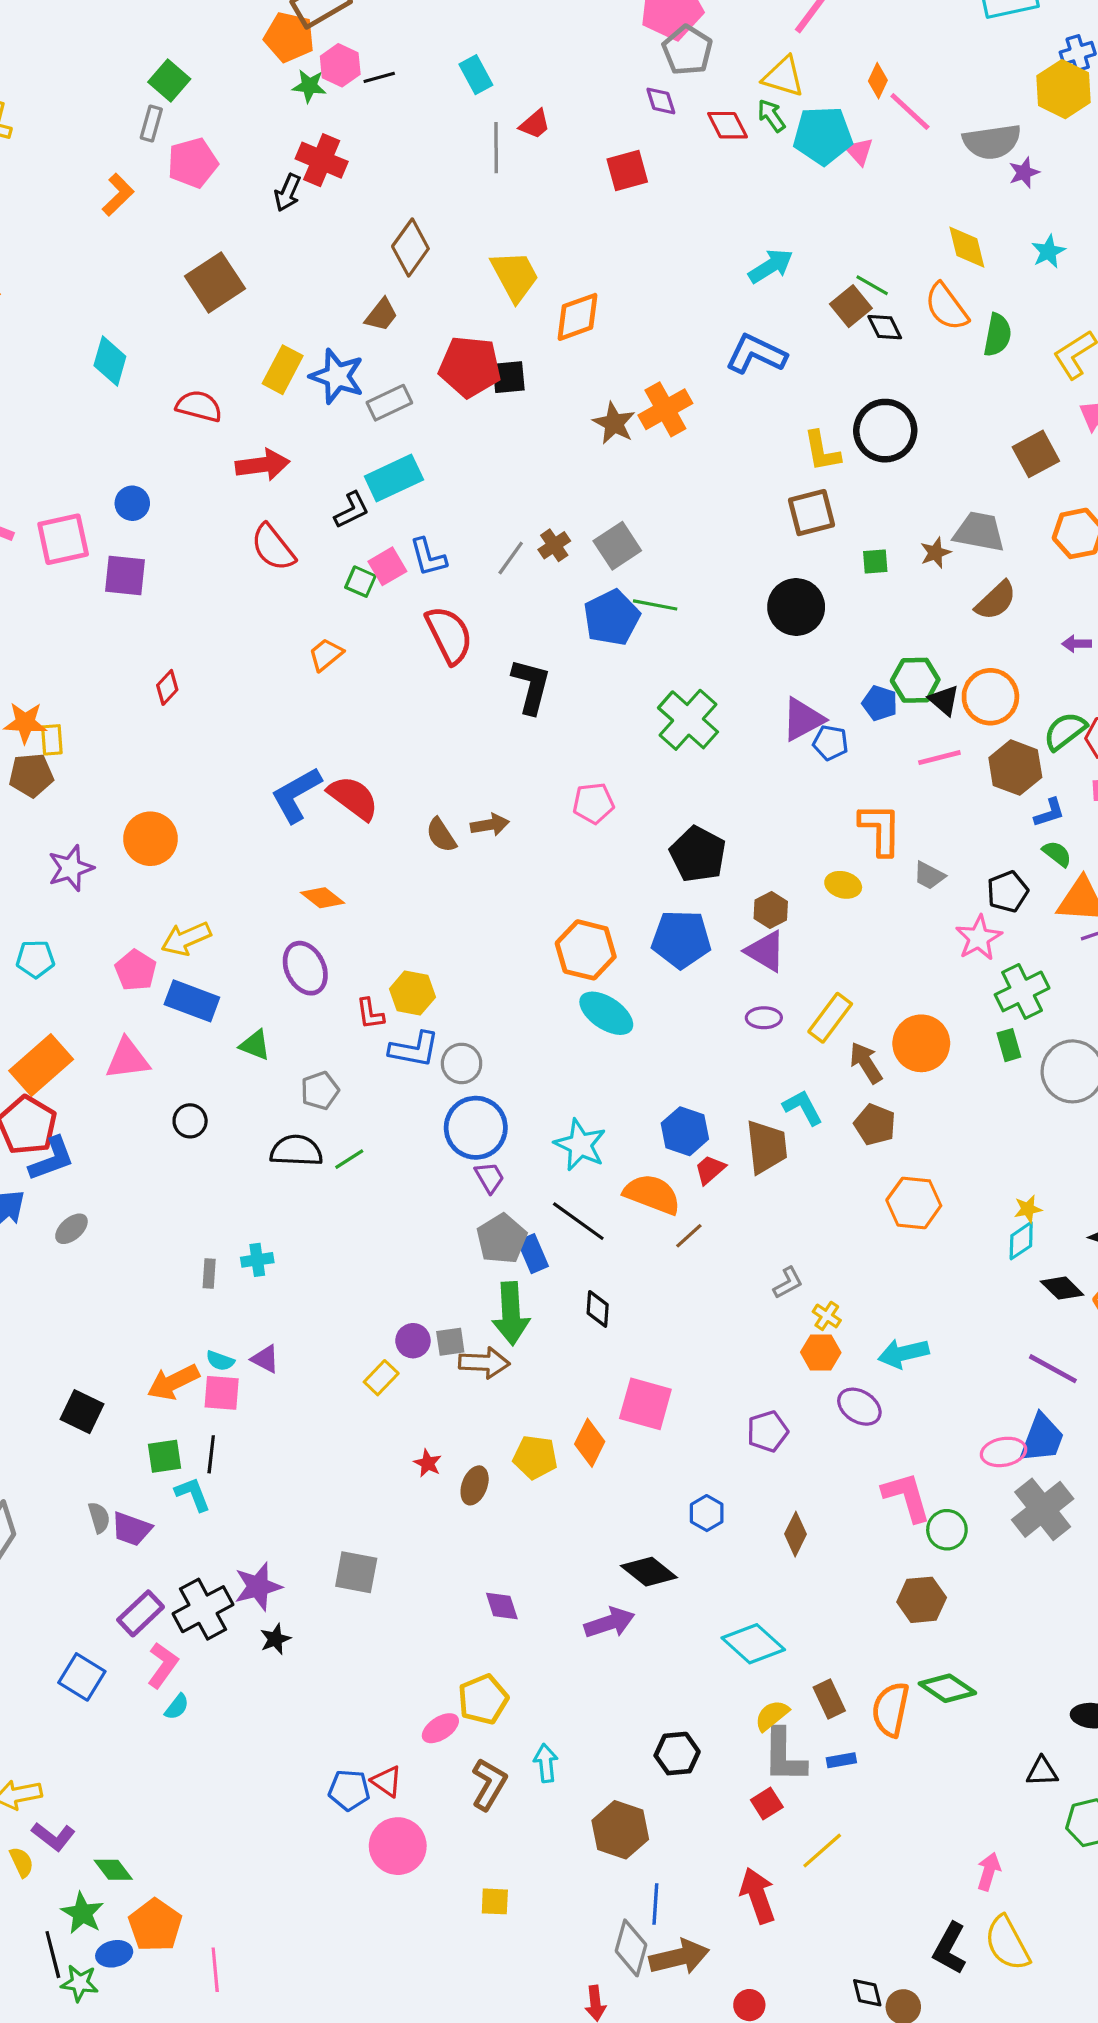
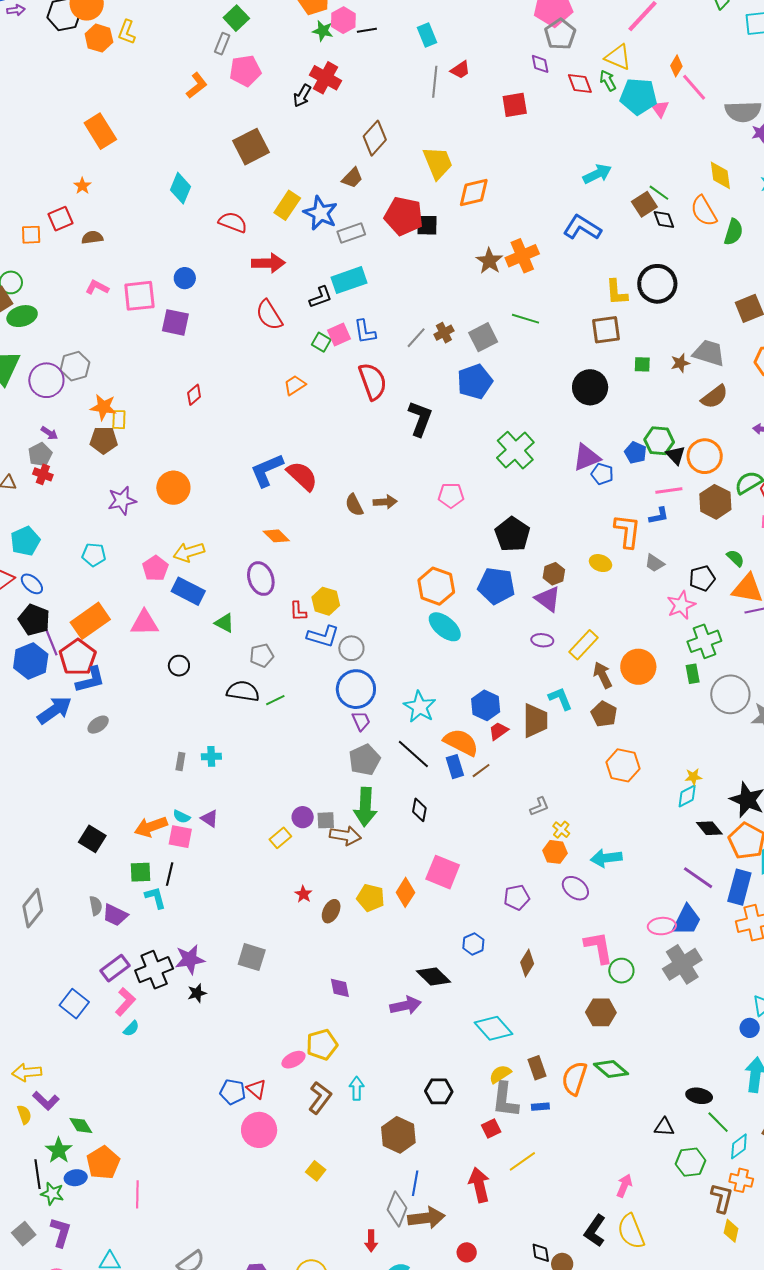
green line: (655, 605) -> (525, 319), moved
blue L-shape: (1049, 813) -> (659, 516), moved
blue rectangle: (533, 1254) -> (455, 767), moved
yellow square: (495, 1901) -> (316, 1171), turned 30

